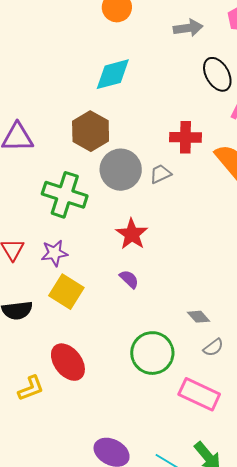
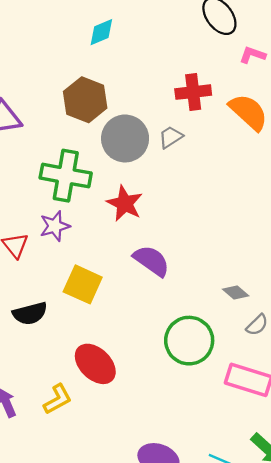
cyan diamond: (113, 74) -> (101, 32), size x0.7
red star: (132, 234) -> (125, 203), moved
purple star: (54, 253) -> (55, 226), moved
purple semicircle: (129, 279) -> (151, 261), size x1.6

